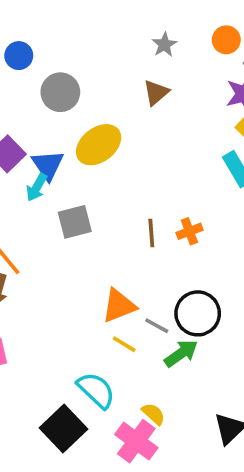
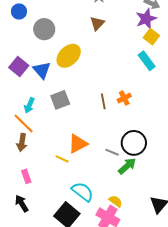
cyan arrow: (37, 187) -> (29, 105), moved
orange triangle: (119, 306) -> (78, 144), moved
yellow line: (124, 344) -> (62, 159), moved

